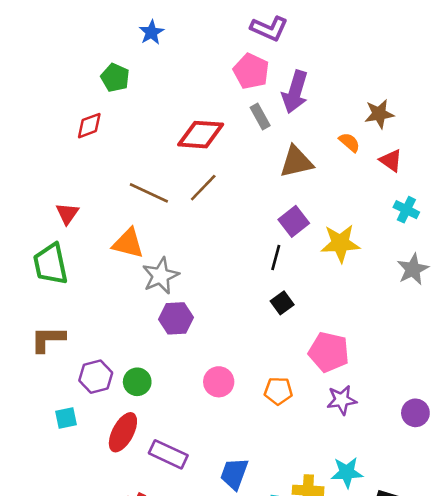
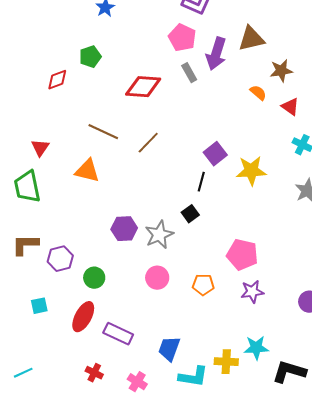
green pentagon: (115, 78) -> (90, 57), moved, turned 30
brown triangle: (296, 162) -> (251, 39), moved
brown line: (203, 188) -> (148, 143), moved
gray star: (160, 276) -> (159, 235), moved
black square: (282, 303) -> (190, 214), moved
purple hexagon: (96, 377) -> (60, 259), moved

